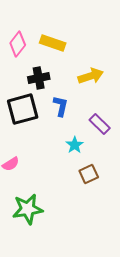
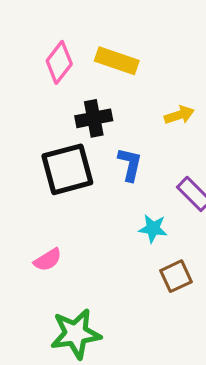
yellow arrow: (91, 76) -> (179, 115), size x0.7
cyan star: (75, 145) -> (153, 228), turned -30

